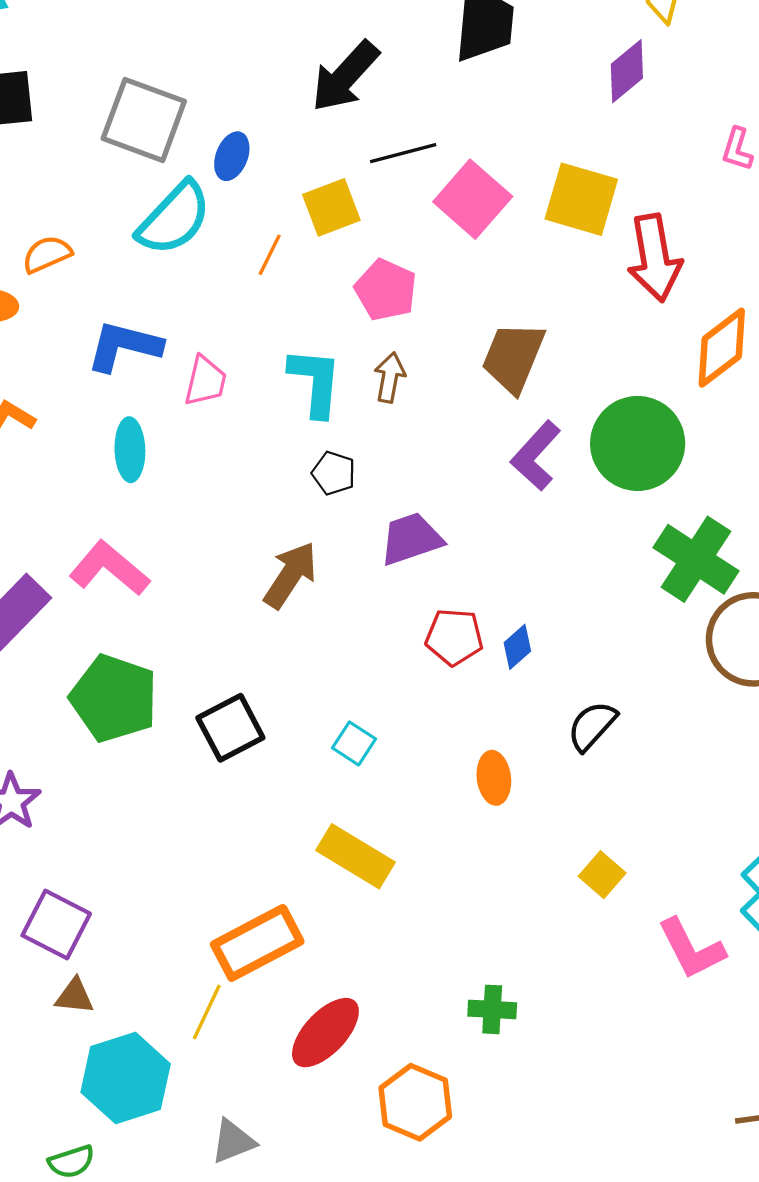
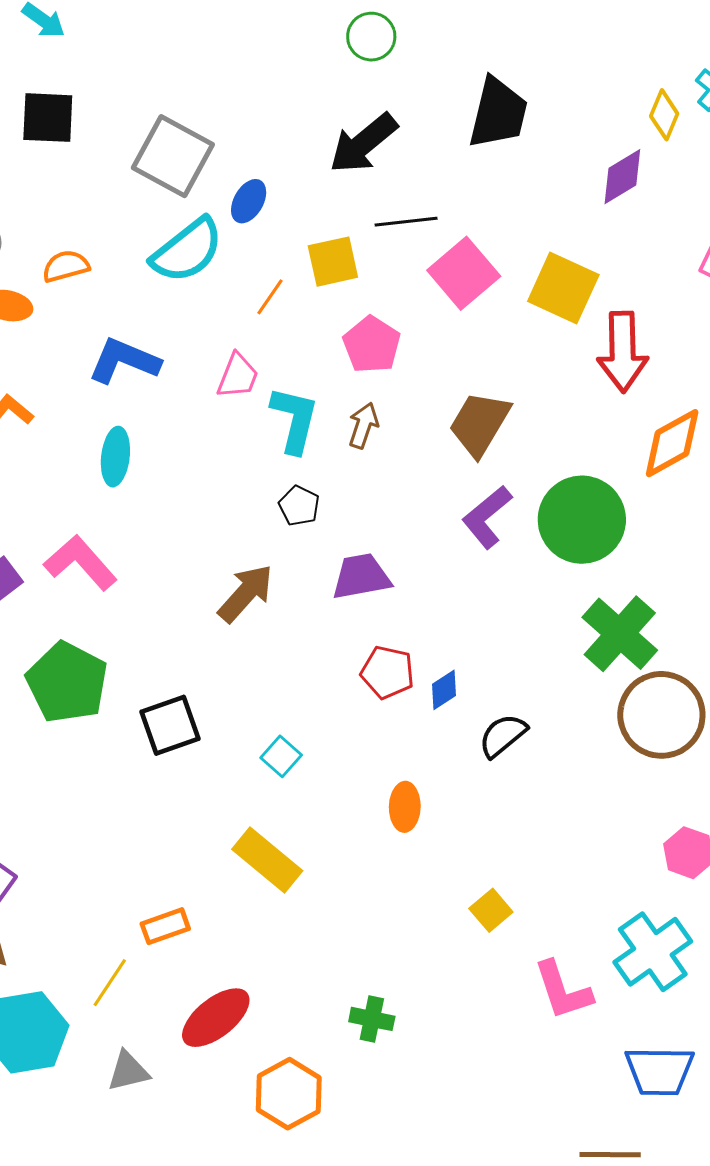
pink trapezoid: (205, 381) -> (238, 376), moved
black semicircle: (592, 726) -> (503, 736), moved
orange rectangle: (257, 943) -> (165, 926), size x0.6
gray triangle: (233, 1141) -> (128, 1071), moved

